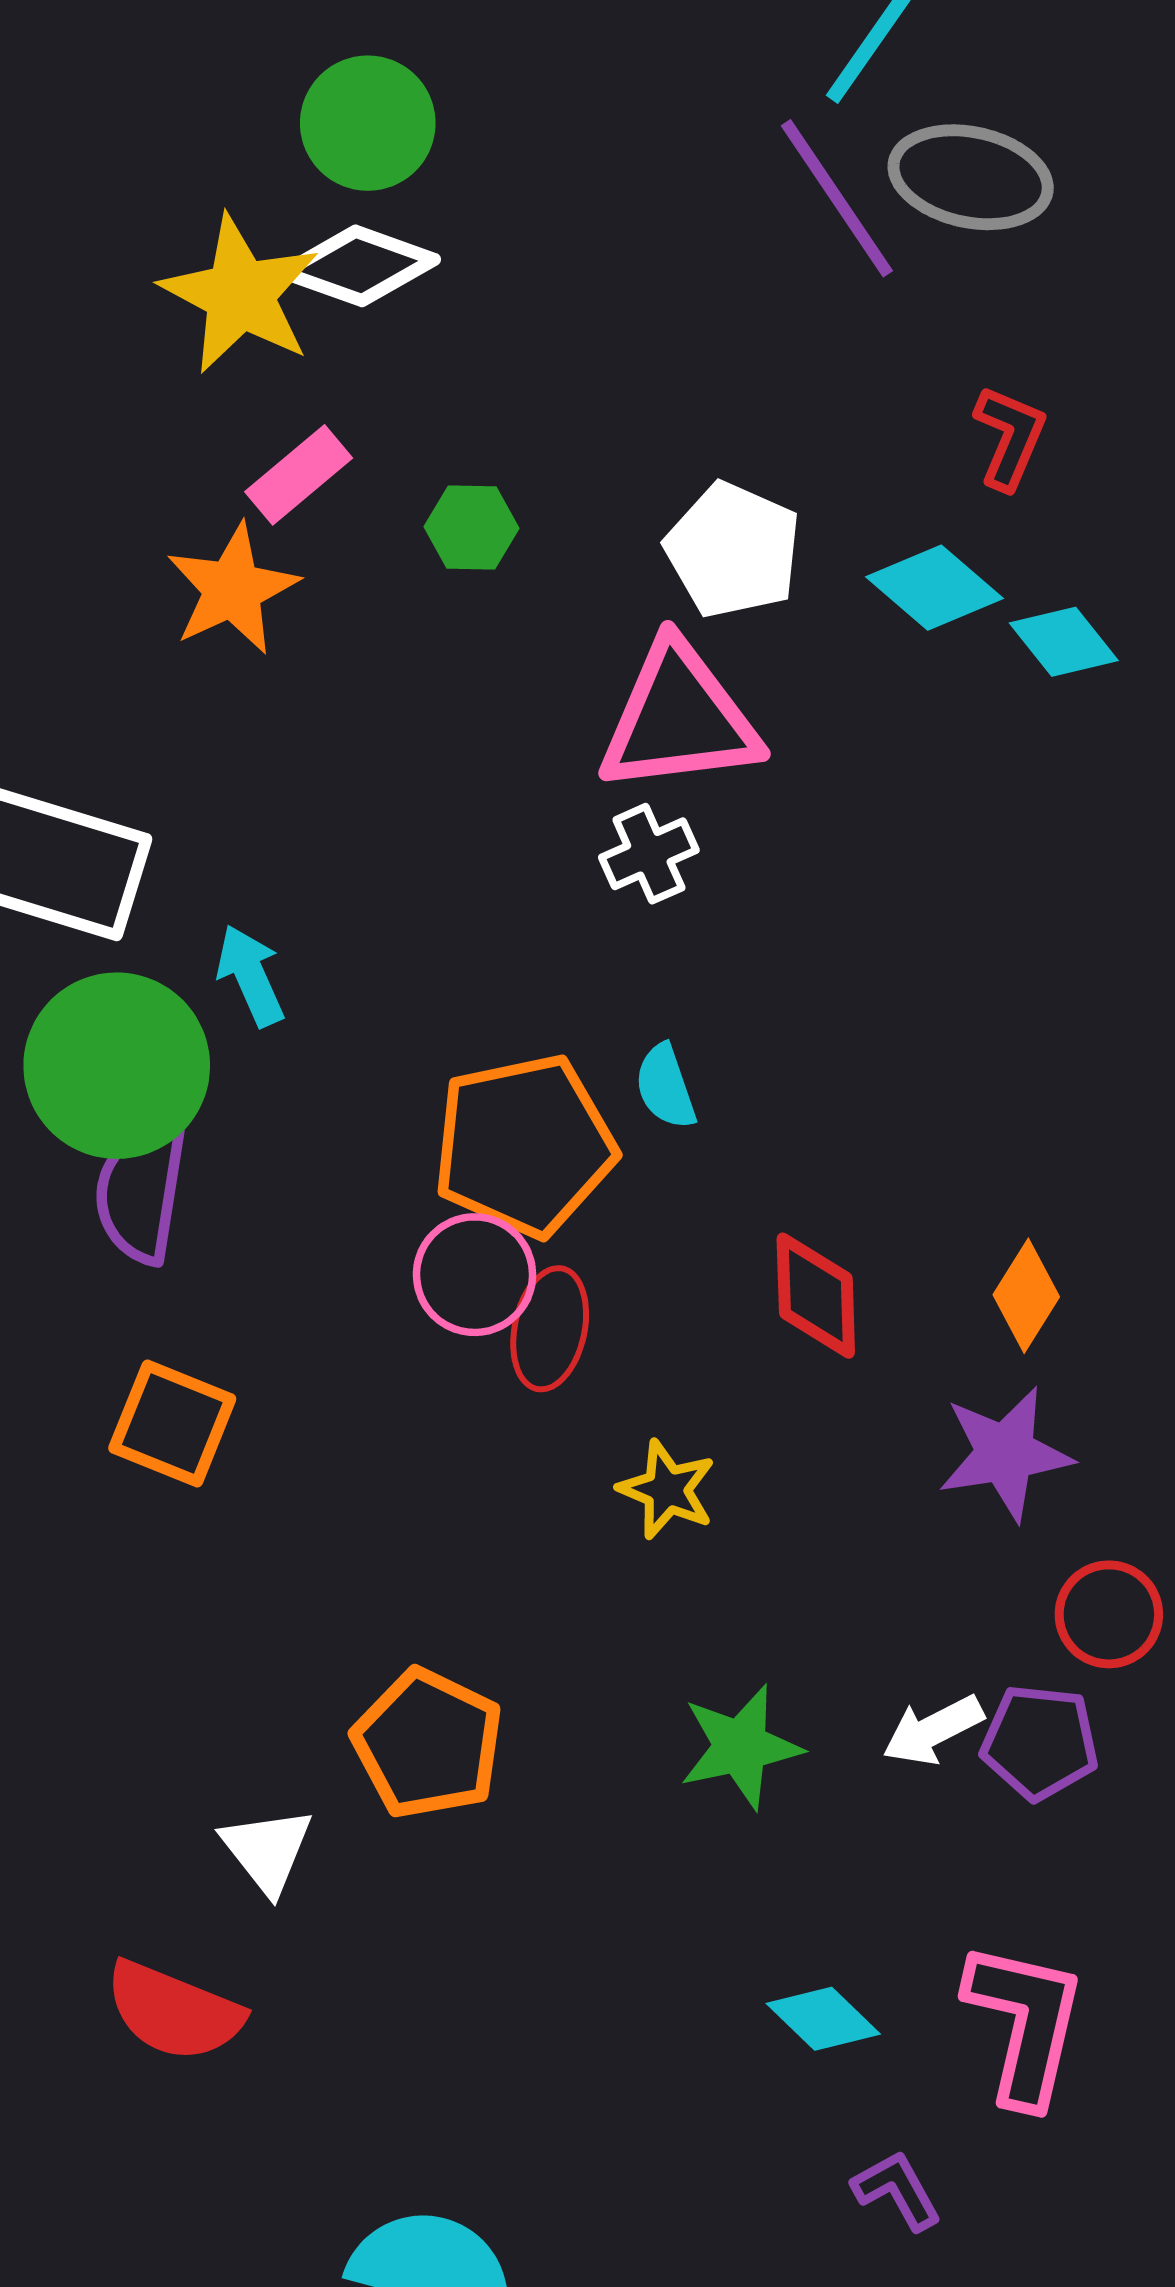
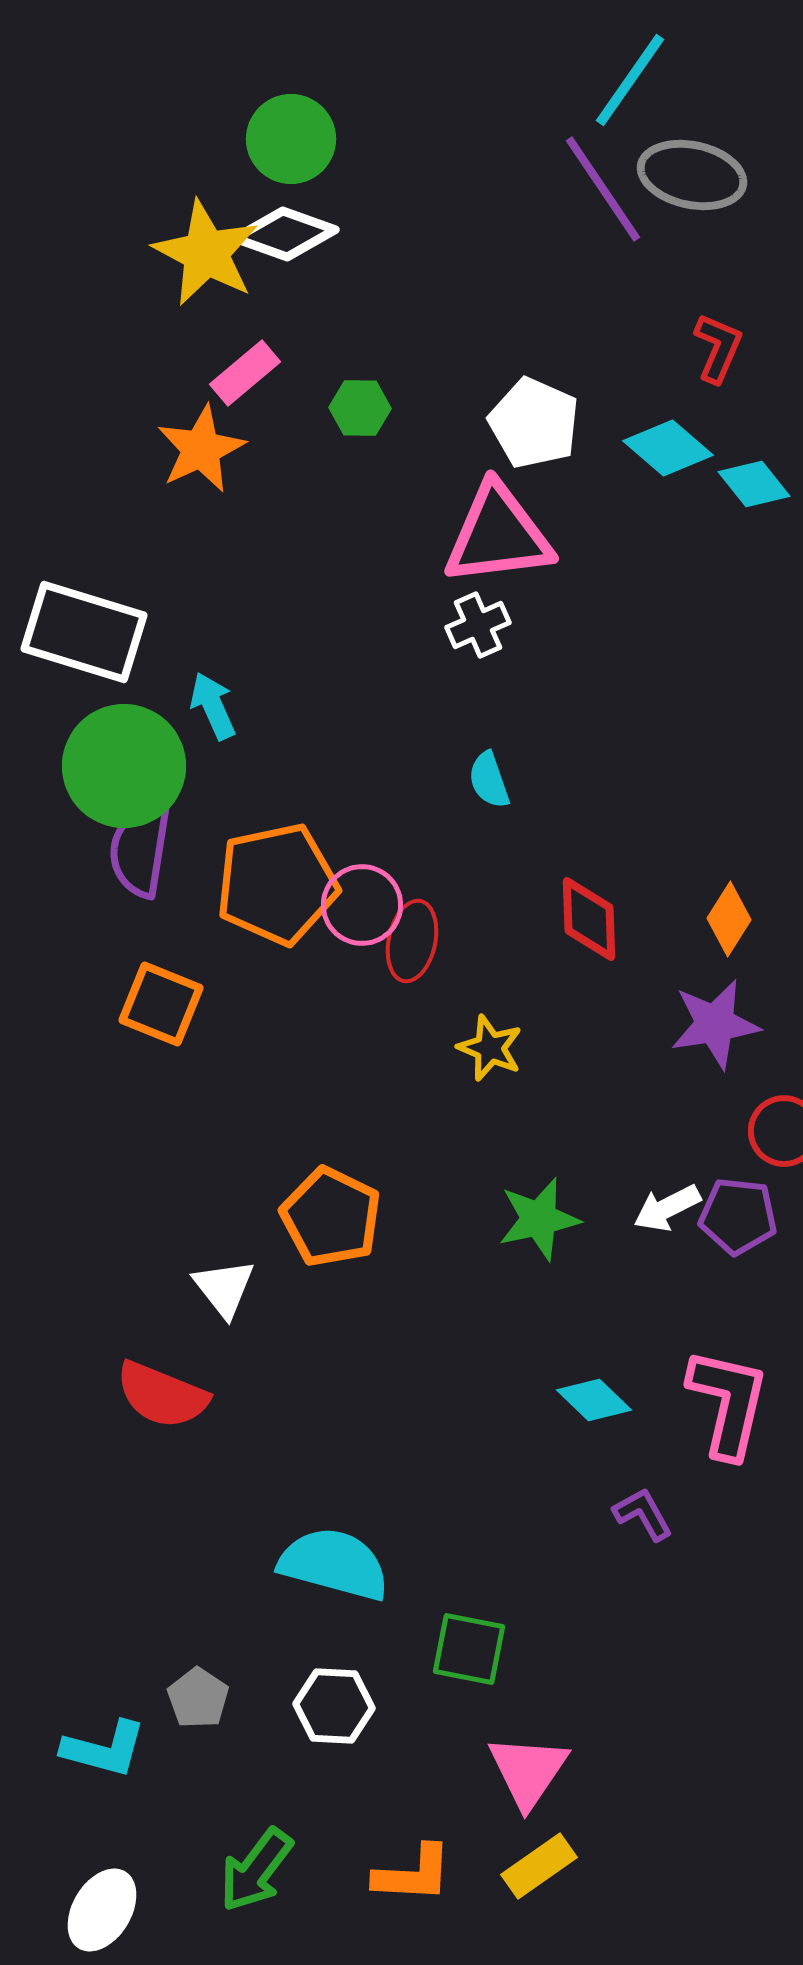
orange pentagon: (524, 1145) -> (277, 884), moved

